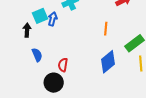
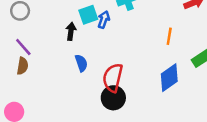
red semicircle: (63, 65) -> (113, 78), size x1.6
black circle: (54, 83) -> (113, 98), moved

